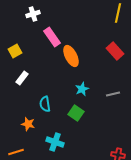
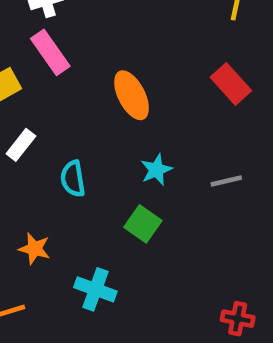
pink rectangle: (52, 37) -> (50, 52), moved
cyan semicircle: (45, 104) -> (73, 179), moved

